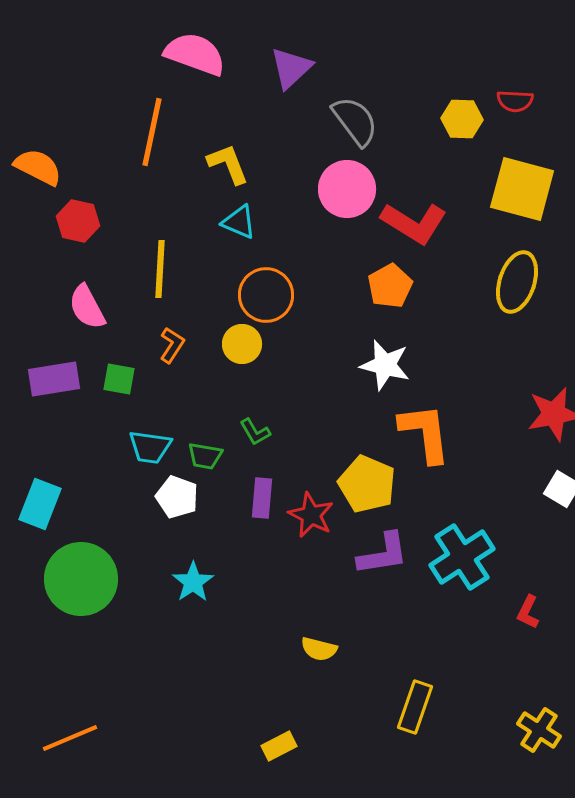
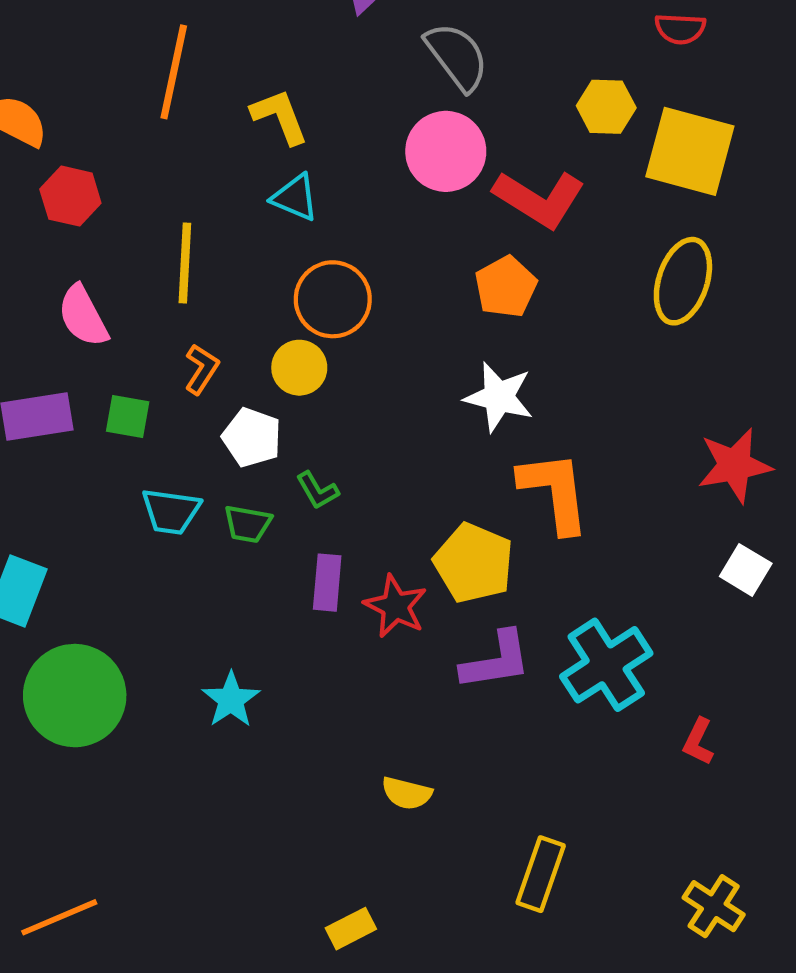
yellow hexagon: (462, 119) -> (606, 107), moved
white pentagon: (177, 497) -> (252, 437), moved

